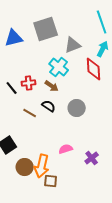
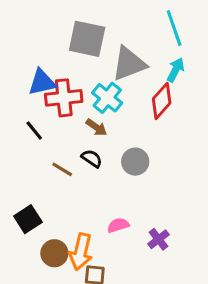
gray square: (46, 29) -> (87, 39), turned 30
blue triangle: (14, 38) -> (42, 82), moved
gray triangle: (73, 45) -> (129, 64), size x1.4
red diamond: (94, 69) -> (162, 101), turned 45
red cross: (29, 83) -> (64, 98), moved, size x1.6

